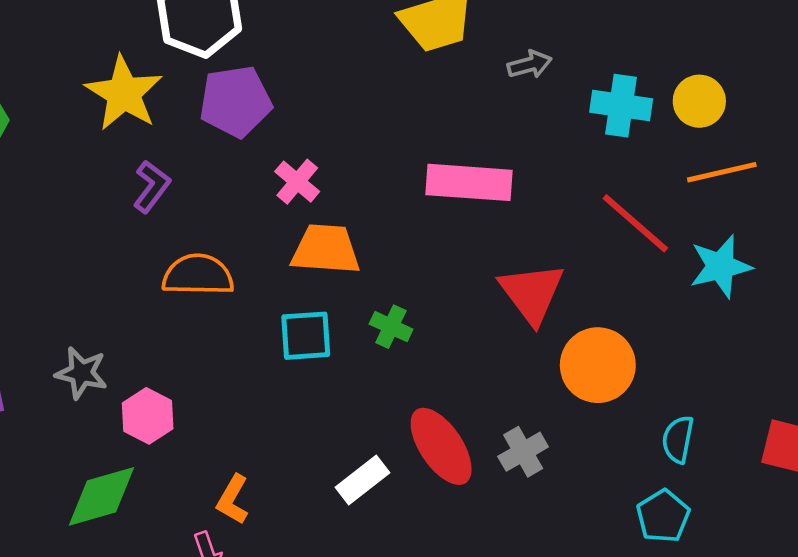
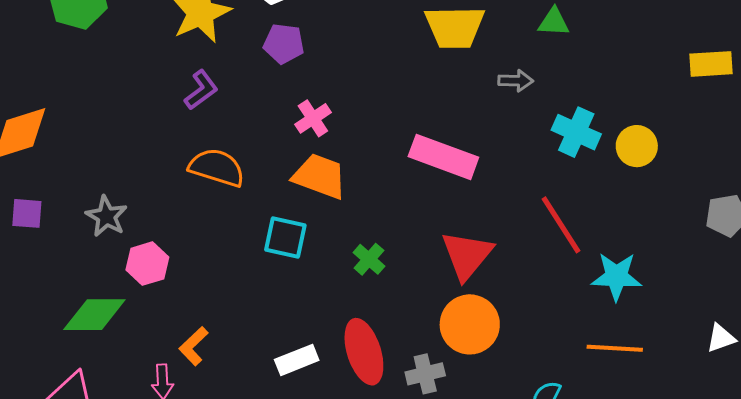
purple pentagon: (235, 101) -> (284, 44), size x0.7
orange line: (722, 172) -> (615, 348), moved
green cross: (391, 327) -> (369, 259), moved
orange circle: (598, 365) -> (470, 324), moved

